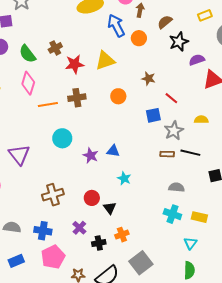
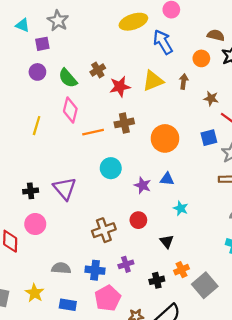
brown arrow: (140, 10) -> (184, 81), moved
brown semicircle: (165, 22) -> (216, 35), turned 56
orange circle: (139, 38) -> (201, 58), moved
brown star: (148, 79) -> (211, 98), moved
orange circle: (118, 96) -> (165, 138), moved, size x1.6
red circle: (92, 198) -> (138, 220), moved
purple cross: (79, 228) -> (126, 264), moved, turned 32
blue rectangle: (16, 261) -> (68, 305), turned 35
gray square: (141, 263) -> (205, 285), moved

